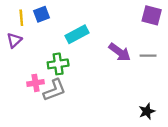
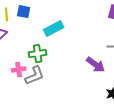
blue square: (41, 14) -> (24, 12), turned 32
purple arrow: (120, 52) -> (96, 65), moved

